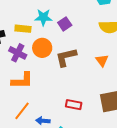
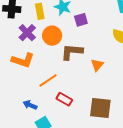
yellow rectangle: (23, 29) -> (40, 11), turned 56
orange triangle: (102, 60) -> (97, 65), moved
orange line: (22, 111) -> (48, 80), moved

